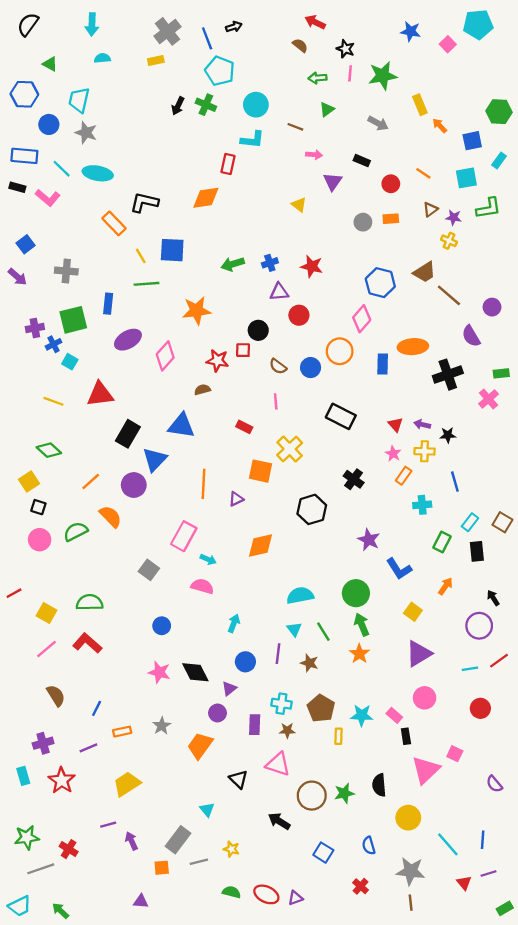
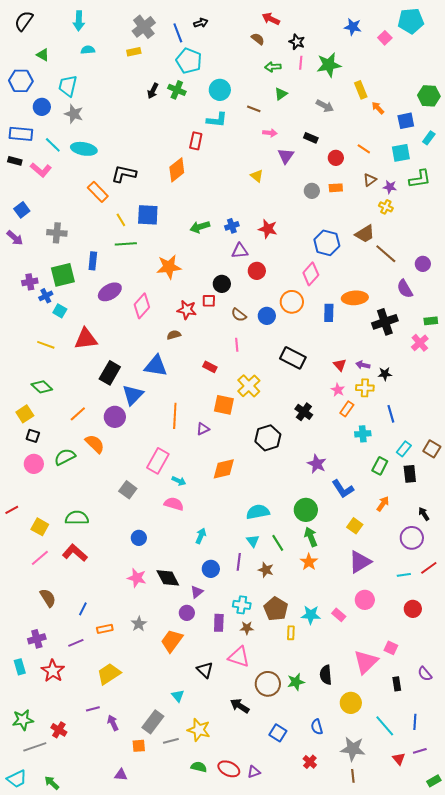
orange diamond: (206, 198) -> (177, 170), turned -30
black rectangle: (406, 736) -> (397, 684), moved
yellow star: (231, 849) -> (199, 730), size x1.6

